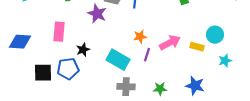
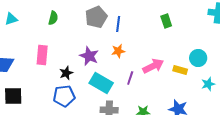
purple star: (97, 14) -> (89, 56), moved
orange star: (140, 37) -> (118, 51), moved
blue pentagon: (68, 69) -> (64, 96), moved
black square: (43, 73) -> (13, 96), moved

